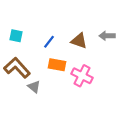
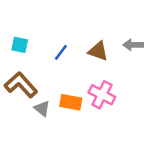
orange rectangle: (57, 65) -> (71, 102), moved

